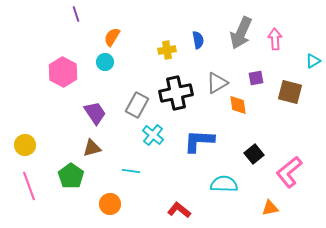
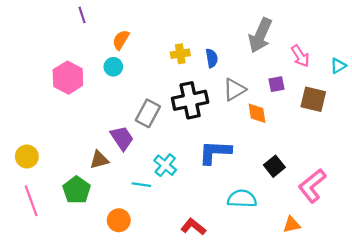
pink arrow: (275, 39) -> (300, 56), moved, turned 150
blue semicircle: (198, 40) -> (212, 58), moved
purple trapezoid: (95, 113) -> (122, 138), moved
cyan cross: (153, 135) -> (165, 165), moved

